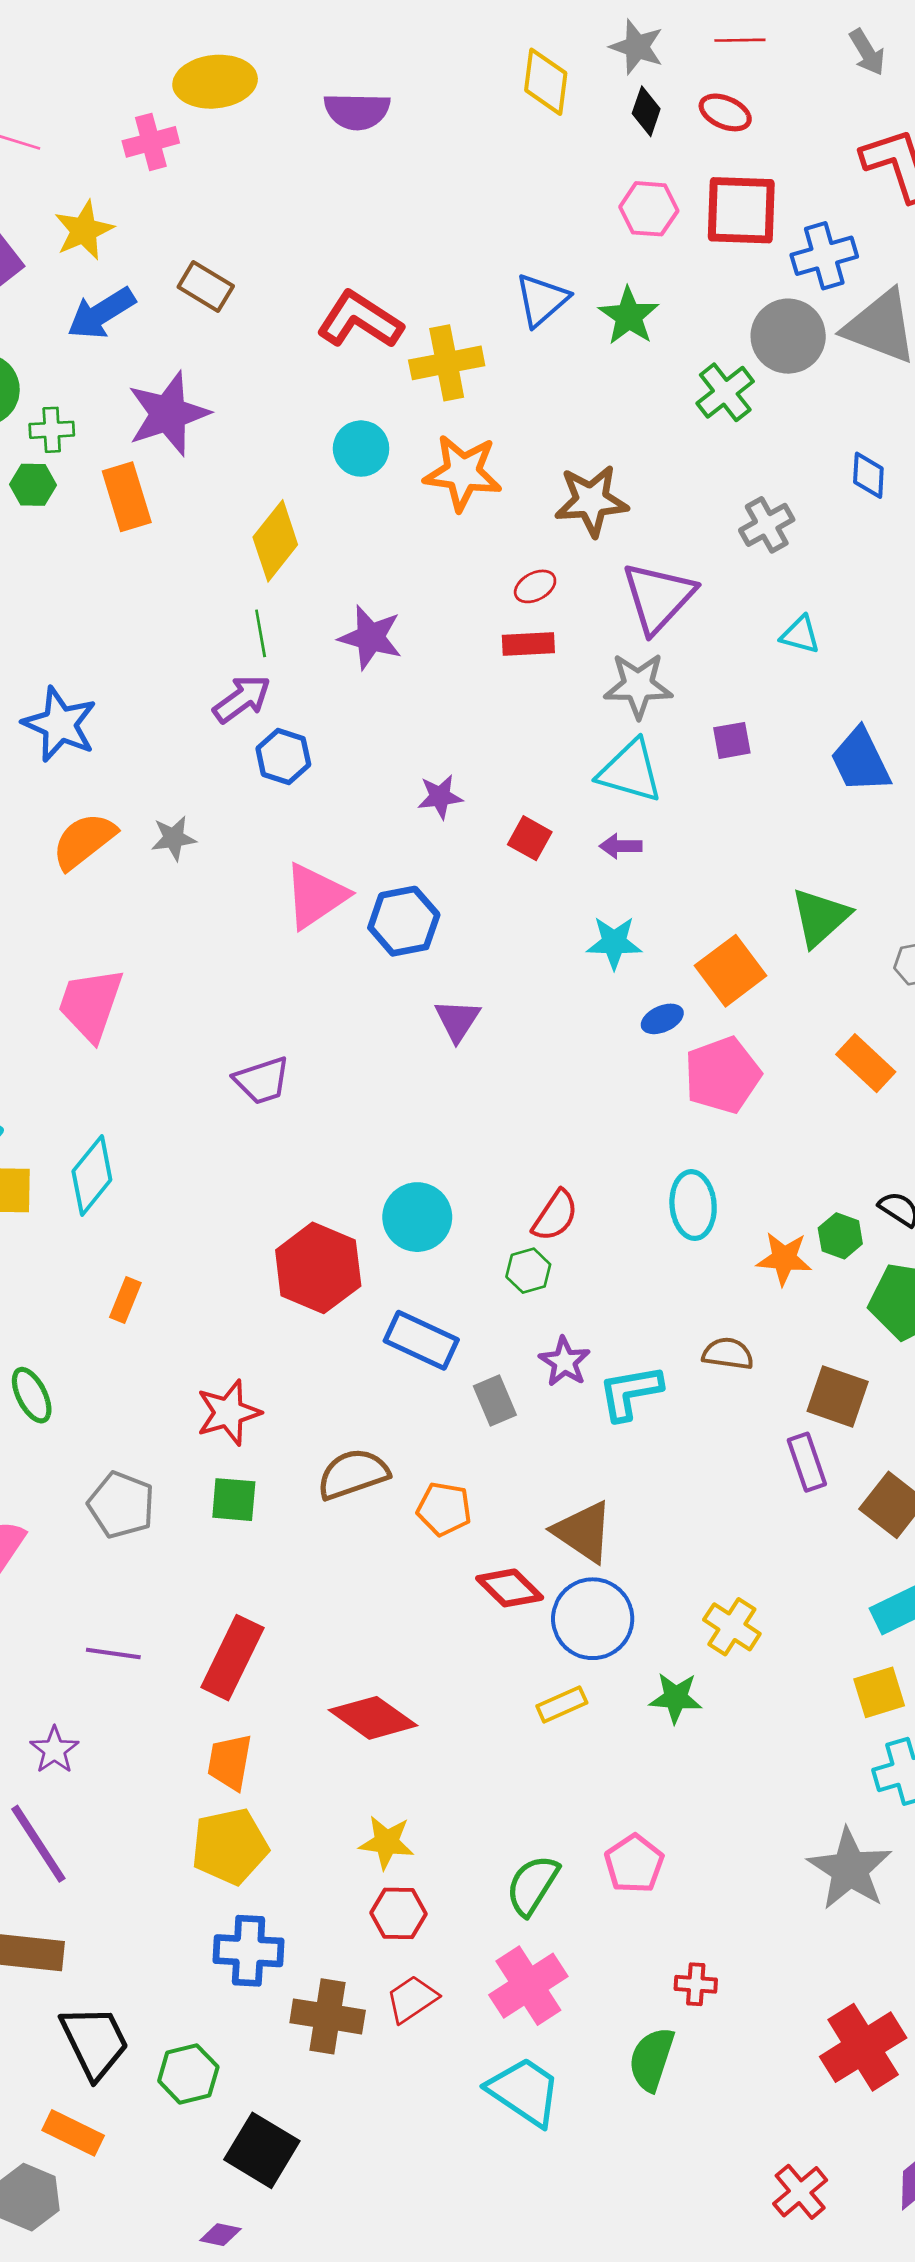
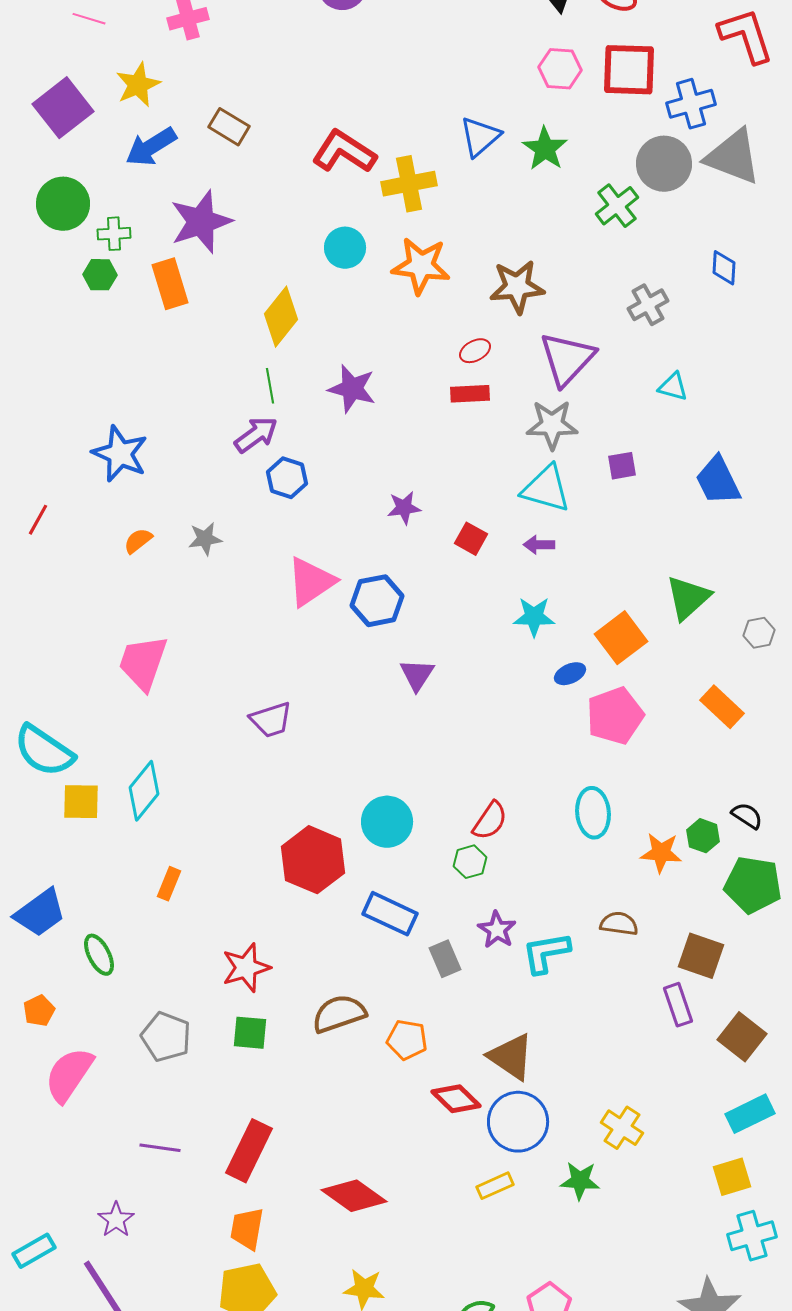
orange semicircle: (84, 841) -> (138, 541), size x0.6

